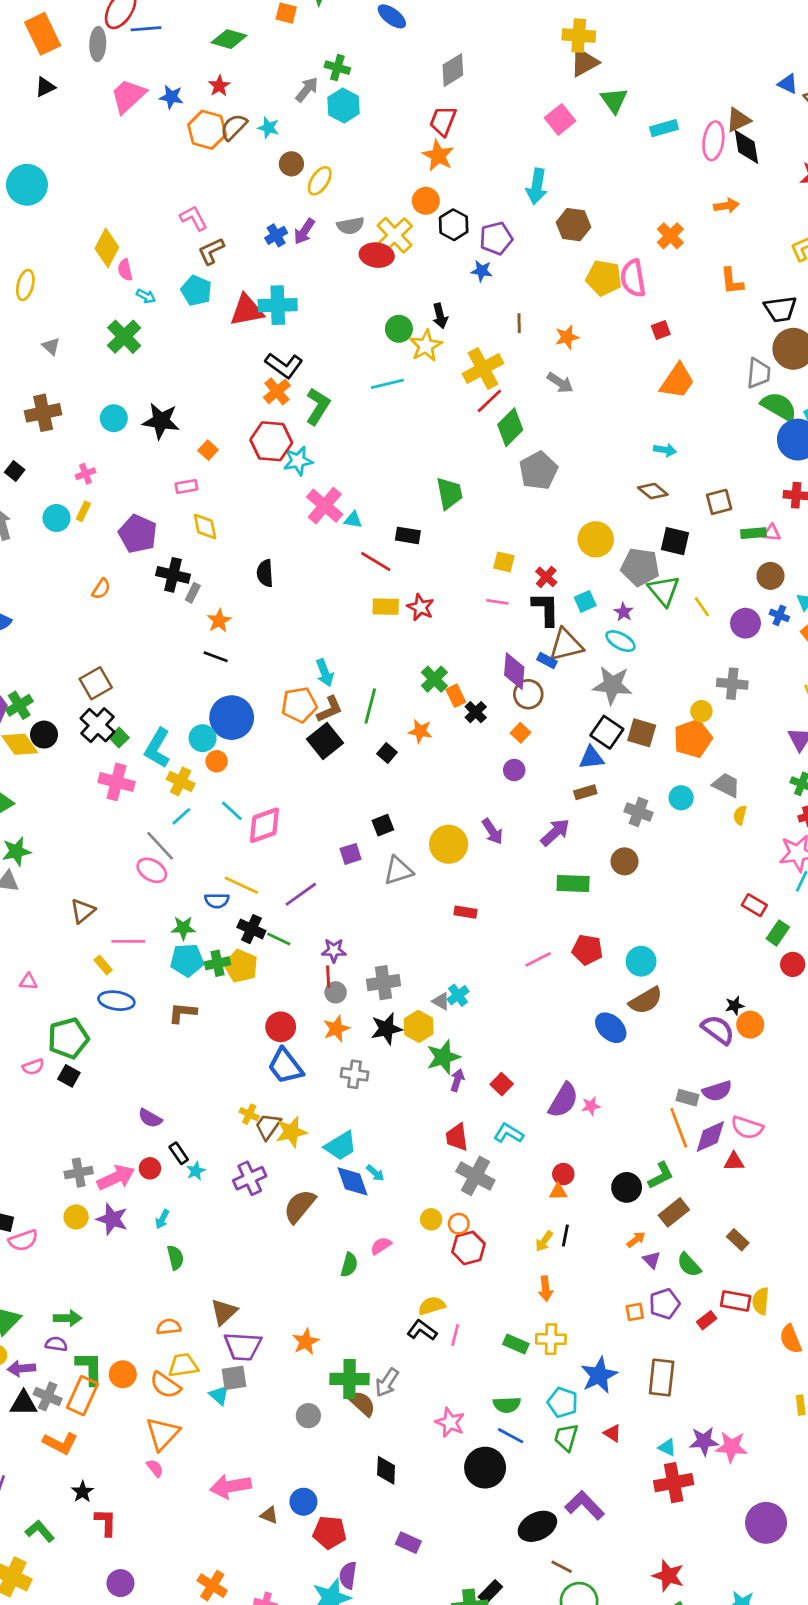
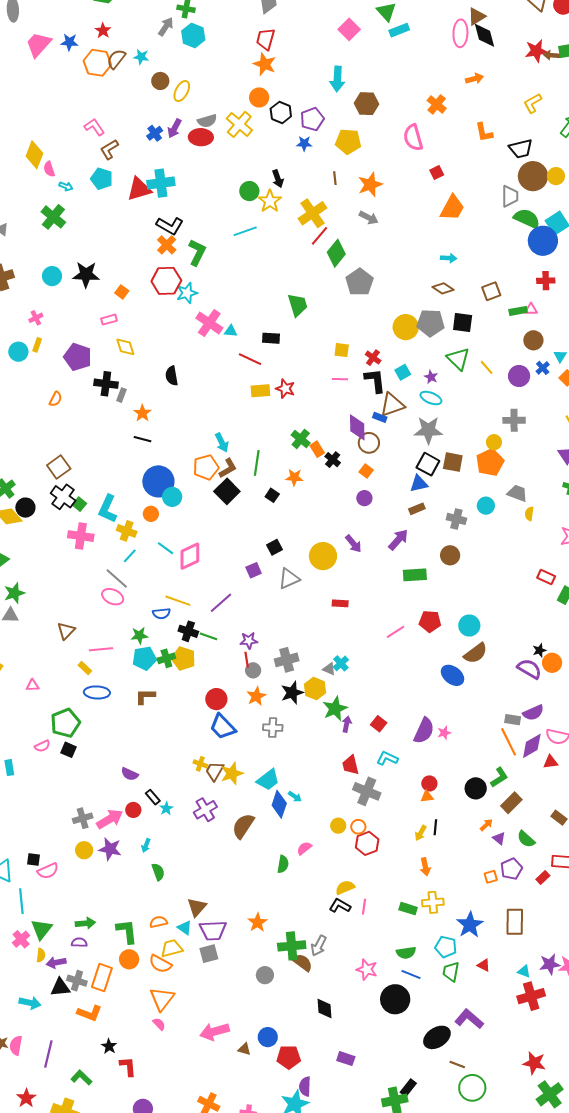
cyan rectangle: (664, 128) -> (399, 30), moved
red ellipse: (377, 255) -> (201, 137), moved
yellow pentagon: (604, 278) -> (348, 142), moved
orange star: (567, 337) -> (370, 185), size x1.4
gray pentagon: (640, 567) -> (431, 323), moved
blue cross: (779, 615) -> (543, 368), turned 32
cyan circle: (203, 738) -> (172, 497), moved
blue diamond: (353, 1181) -> (279, 804), turned 44
green L-shape: (90, 1368) -> (127, 931), moved
cyan triangle: (219, 1395) -> (185, 928), moved

